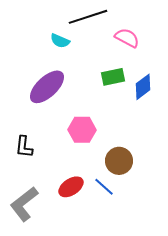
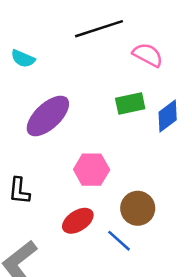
cyan semicircle: (60, 41) -> (23, 59), moved
red ellipse: (71, 187) -> (78, 221), moved

